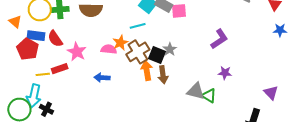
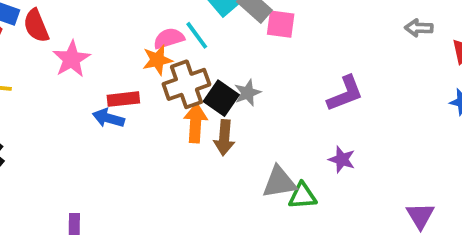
cyan line: (138, 26) -> (197, 35), turned 56
pink semicircle: (109, 49) -> (169, 38), moved, turned -35
red rectangle: (60, 69) -> (123, 99), moved
gray triangle: (196, 91) -> (279, 182), turned -36
green triangle: (209, 96) -> (302, 196), turned -49

